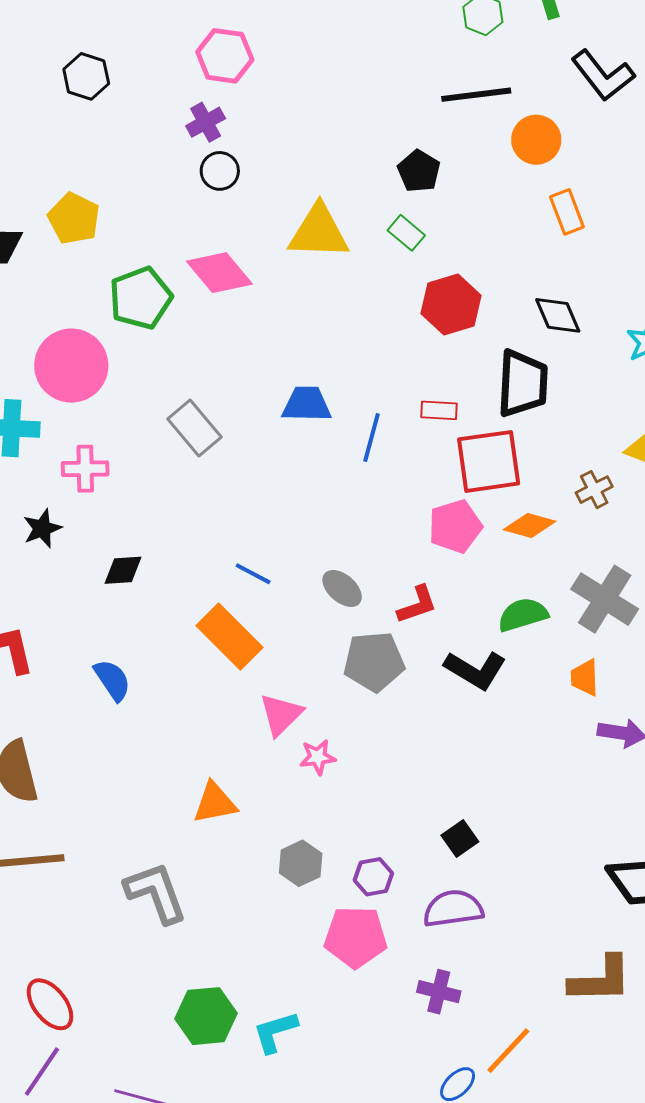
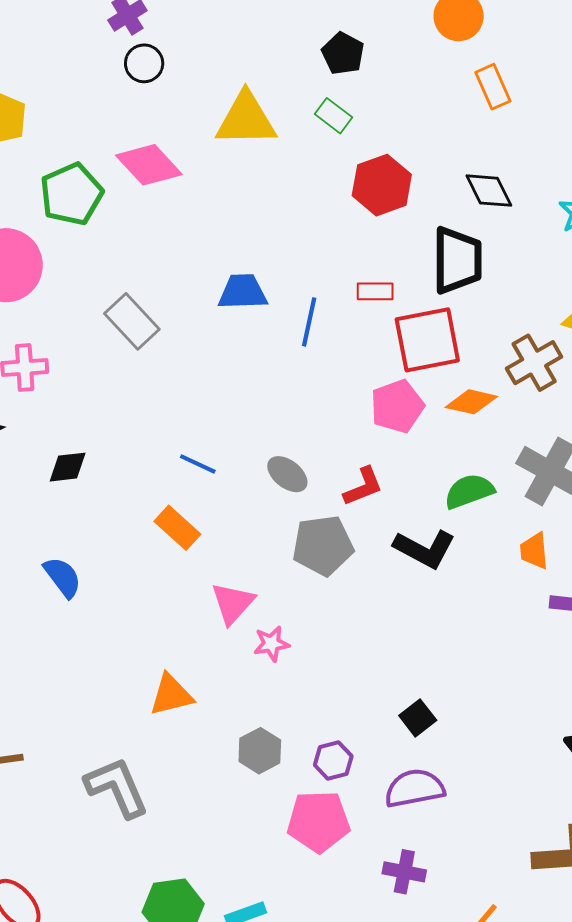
brown cross: (594, 490) -> (534, 363), size x1.5
orange rectangle: (229, 636) -> (177, 528), size x0.7

